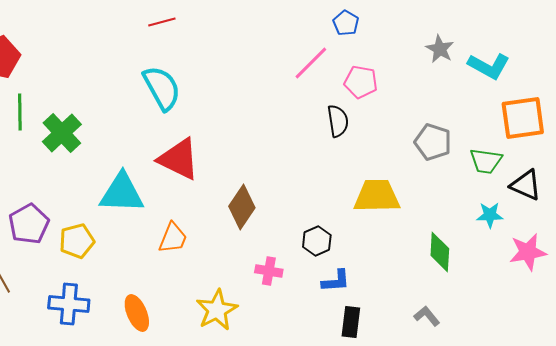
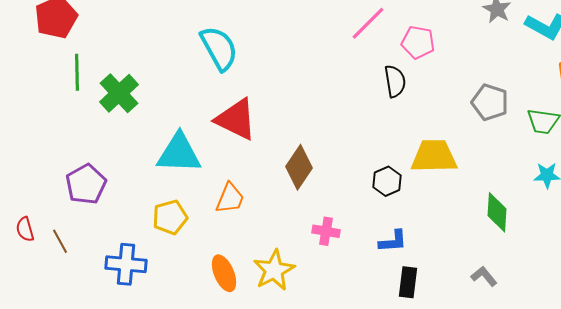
yellow pentagon: (77, 241) -> (170, 217), moved
black hexagon: (317, 241) -> (387, 181), moved
orange ellipse: (137, 313) -> (224, 273), moved

